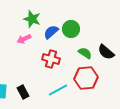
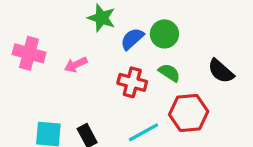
pink arrow: (24, 39) -> (76, 65), moved
green semicircle: (85, 53) -> (169, 73), moved

